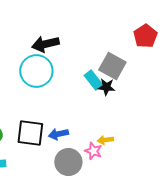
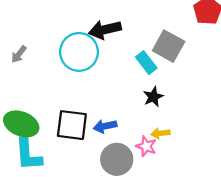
black arrow: (45, 44) -> (105, 30), moved
black star: (106, 87) -> (153, 97), moved, turned -30

